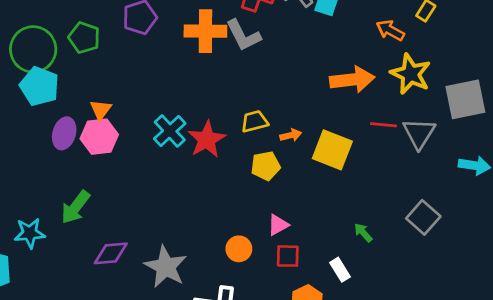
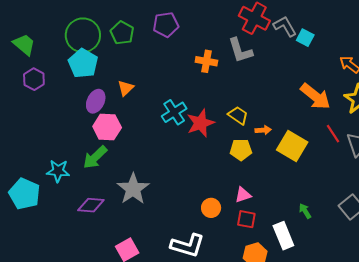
orange cross: (205, 31) -> (206, 61), moved, size x0.7
orange arrow: (352, 80) -> (315, 96), turned 36
yellow trapezoid: (255, 121) -> (238, 115), turned 40
red line: (383, 125) -> (333, 134), turned 42
pink hexagon: (99, 137) -> (107, 127), moved
purple diamond: (111, 253) -> (91, 205), moved
gray star: (166, 267) -> (133, 189), moved
white rectangle: (340, 270) -> (283, 236), size x1.5

